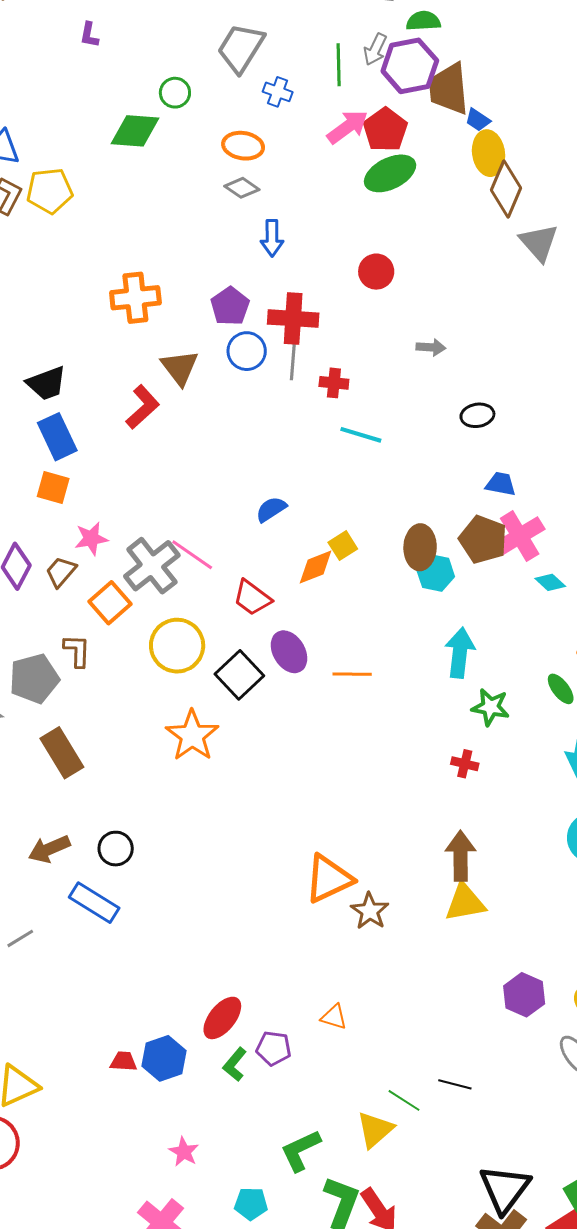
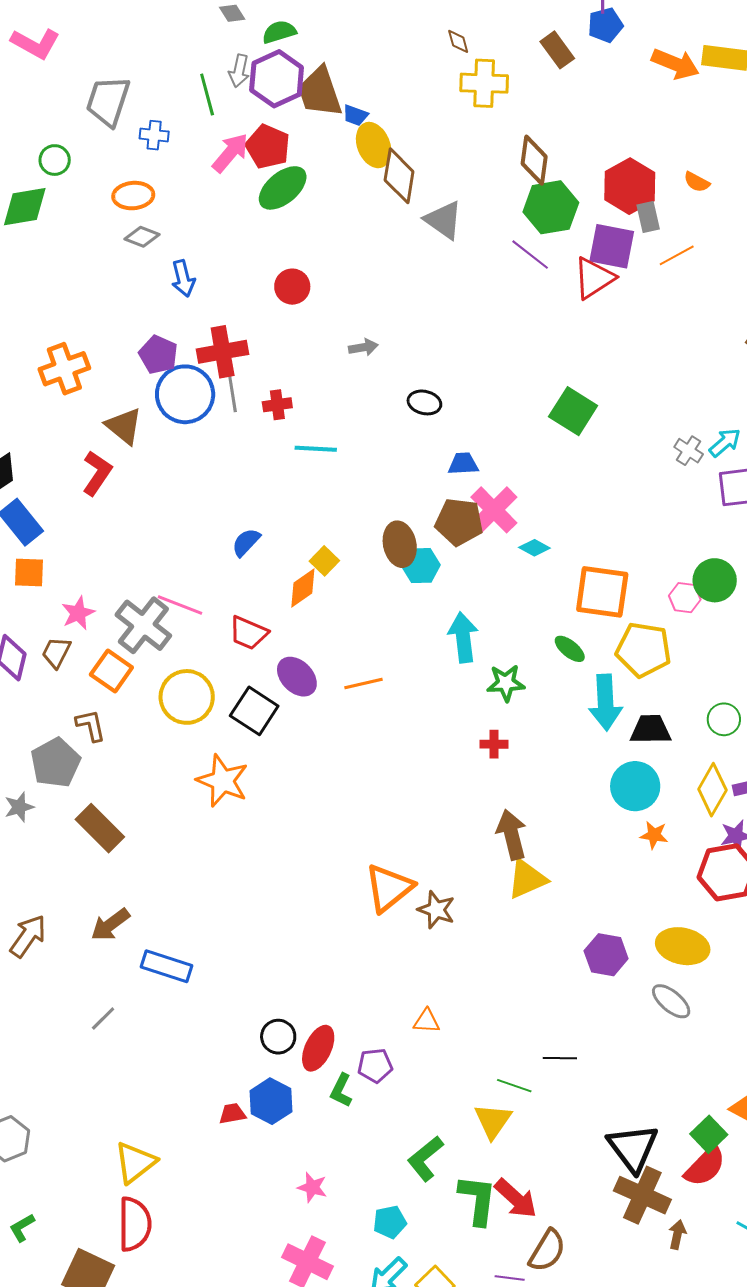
blue circle: (247, 351) -> (185, 394), size x1.5
black ellipse: (477, 415) -> (424, 402), turned 36
black circle: (116, 849) -> (278, 1037), moved

